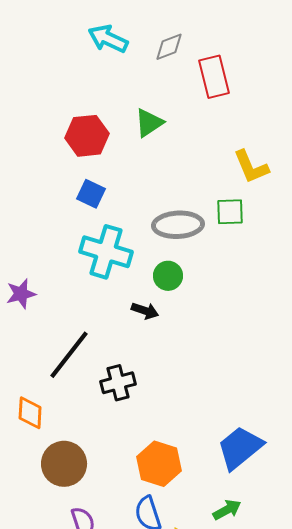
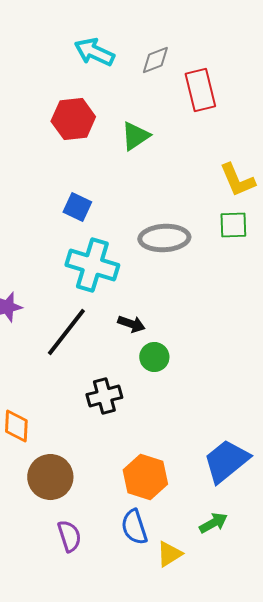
red hexagon: (87, 136) -> (73, 119), moved
green square: (230, 212) -> (233, 225), moved
green circle: (168, 276) -> (154, 357), moved
black line: (69, 355) -> (66, 332), moved

